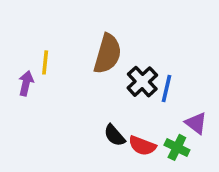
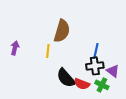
yellow line: (45, 62) -> (48, 51), moved
black cross: (142, 82) -> (95, 66), moved, turned 36
black semicircle: (114, 135) -> (66, 78), size x1.5

